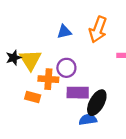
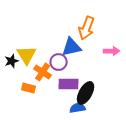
blue triangle: (64, 32) -> (72, 47), moved, size x1.5
black star: (14, 58) -> (12, 61), moved
orange cross: (48, 79) -> (43, 72), turned 30

